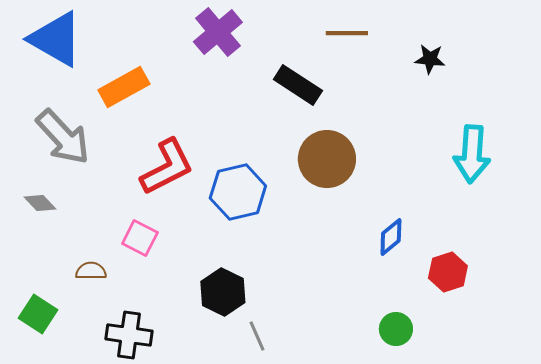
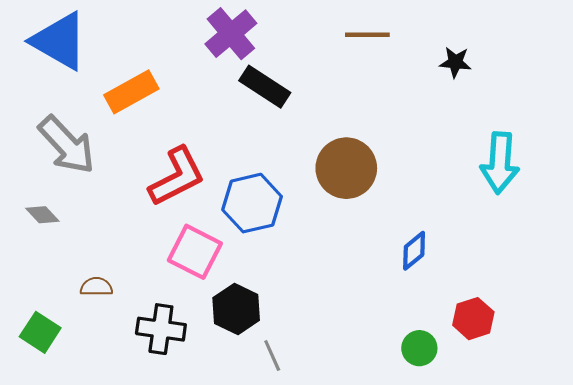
black rectangle: (298, 85) -> (265, 87), moved
pink square: (140, 238) -> (195, 252), moved, size x1.4
red hexagon: (448, 272) -> (473, 319), moved
black cross: (129, 335) -> (161, 329), moved

